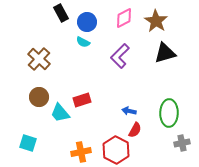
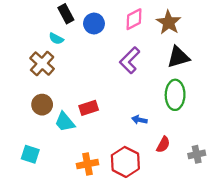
cyan semicircle: (83, 42) -> (56, 39), moved
green ellipse: (169, 113) -> (175, 95), moved
red semicircle: (135, 130) -> (163, 145), moved

